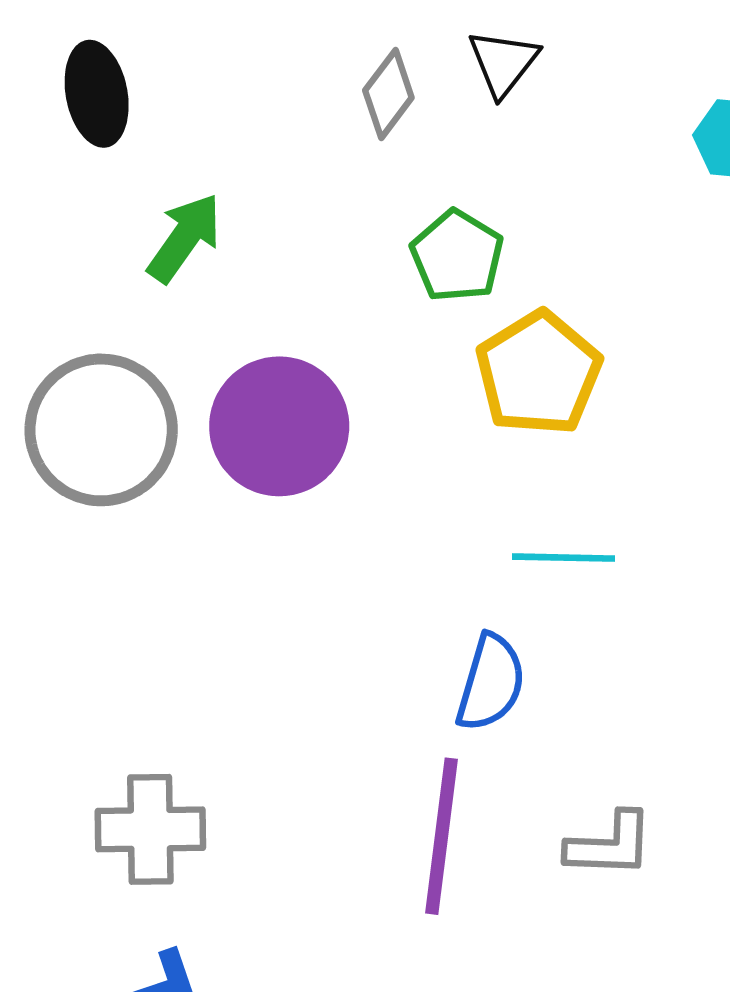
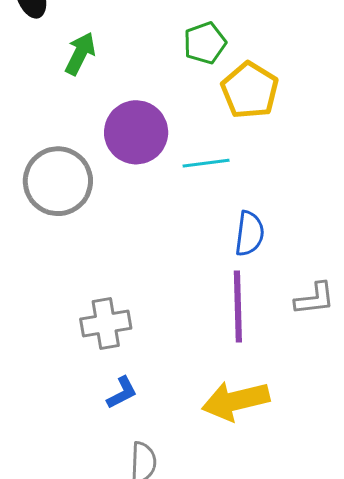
green pentagon: (457, 256) -> (205, 43), turned 30
gray circle: (101, 430) -> (58, 181), moved
cyan line: (563, 558) -> (206, 163), moved

